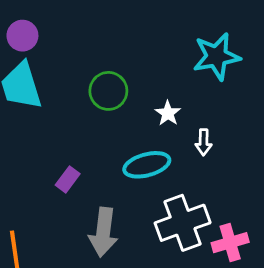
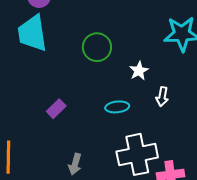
cyan ellipse: (147, 165) -> (117, 107), size x0.7
gray arrow: (103, 232) -> (75, 164), moved, size x0.6

